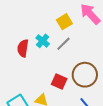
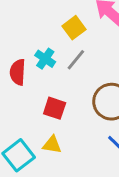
red square: (59, 81) -> (55, 108), moved

